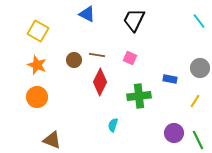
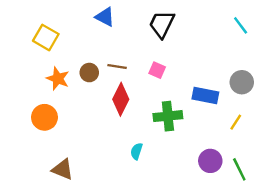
orange star: (37, 65) -> (58, 79), moved
blue rectangle: (170, 79) -> (205, 96), size x1.5

